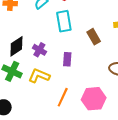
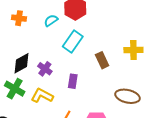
cyan rectangle: (64, 21) -> (73, 42), turned 40

